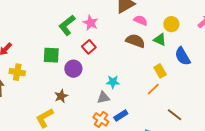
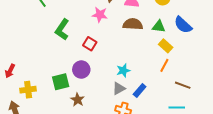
pink star: (91, 23) -> (100, 15), moved
green triangle: (160, 40) -> (159, 26), moved
green square: (51, 55) -> (61, 82), moved
blue rectangle: (121, 115) -> (140, 91), moved
brown line: (175, 115) -> (183, 85), moved

